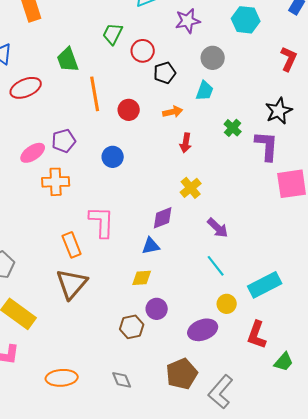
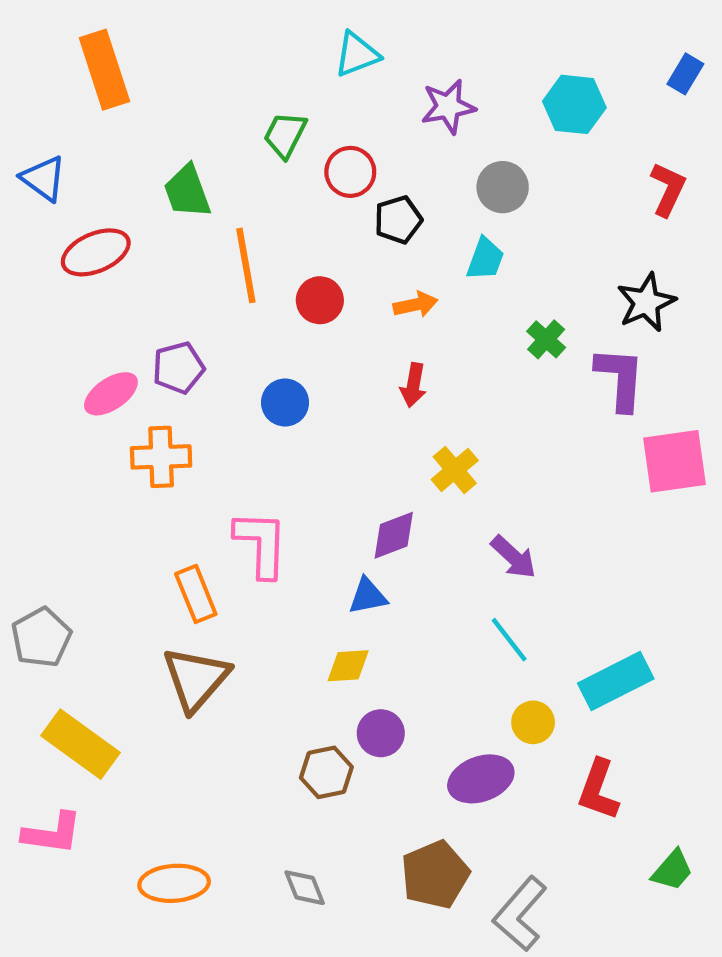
red arrow: (186, 143) -> (413, 385), moved
green trapezoid: (284, 362) -> (672, 870), moved

